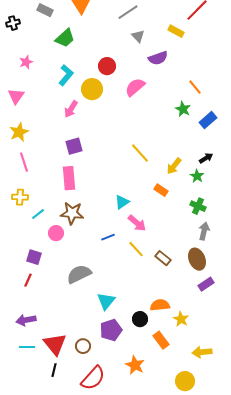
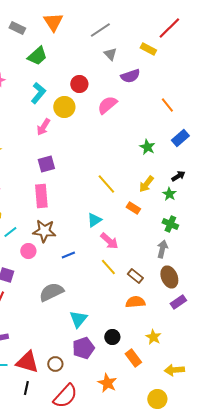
green star: (183, 109) -> (147, 147), moved
yellow line: (140, 153) -> (106, 184), moved
gray arrow: (204, 231) -> (162, 249), moved
blue line: (108, 237) -> (68, 255), moved
orange semicircle: (160, 305) -> (135, 302), moved
red triangle: (55, 344) -> (27, 362), turned -35

